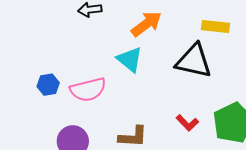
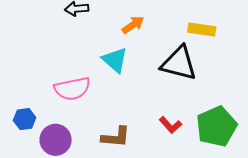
orange arrow: (146, 24) -> (133, 25), size x0.7
blue hexagon: (48, 85) -> (25, 119), moved

